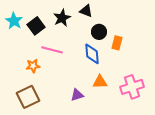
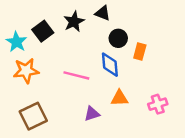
cyan star: (14, 21) -> (16, 42), moved
pink line: (52, 50) -> (76, 75), moved
orange star: (33, 66) -> (26, 71), moved, size x1.5
pink cross: (132, 87) -> (158, 104), size x0.7

